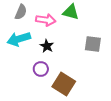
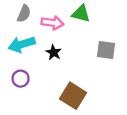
purple circle: (41, 69) -> (21, 79), moved

